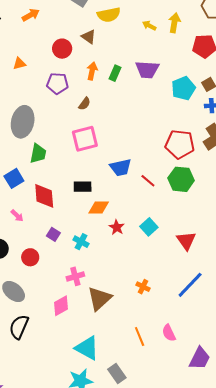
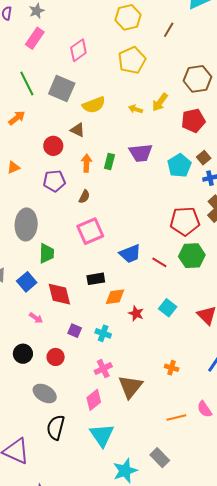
yellow arrow: (174, 23) -> (160, 102), turned -144
orange line: (140, 337) -> (176, 418), turned -72
cyan triangle: (87, 348) -> (102, 435), moved, turned 36

